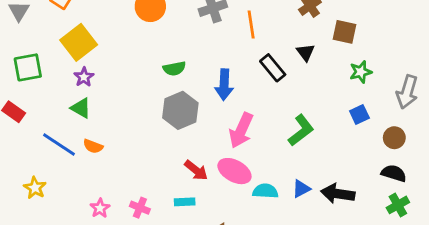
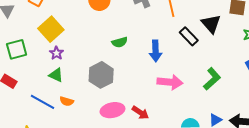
black triangle: (306, 52) -> (211, 24), size x1.5
gray hexagon: (180, 110) -> (101, 75), moved
pink arrow: (241, 130) -> (170, 82), turned -105
pink ellipse: (234, 171) -> (112, 110), moved, turned -35

